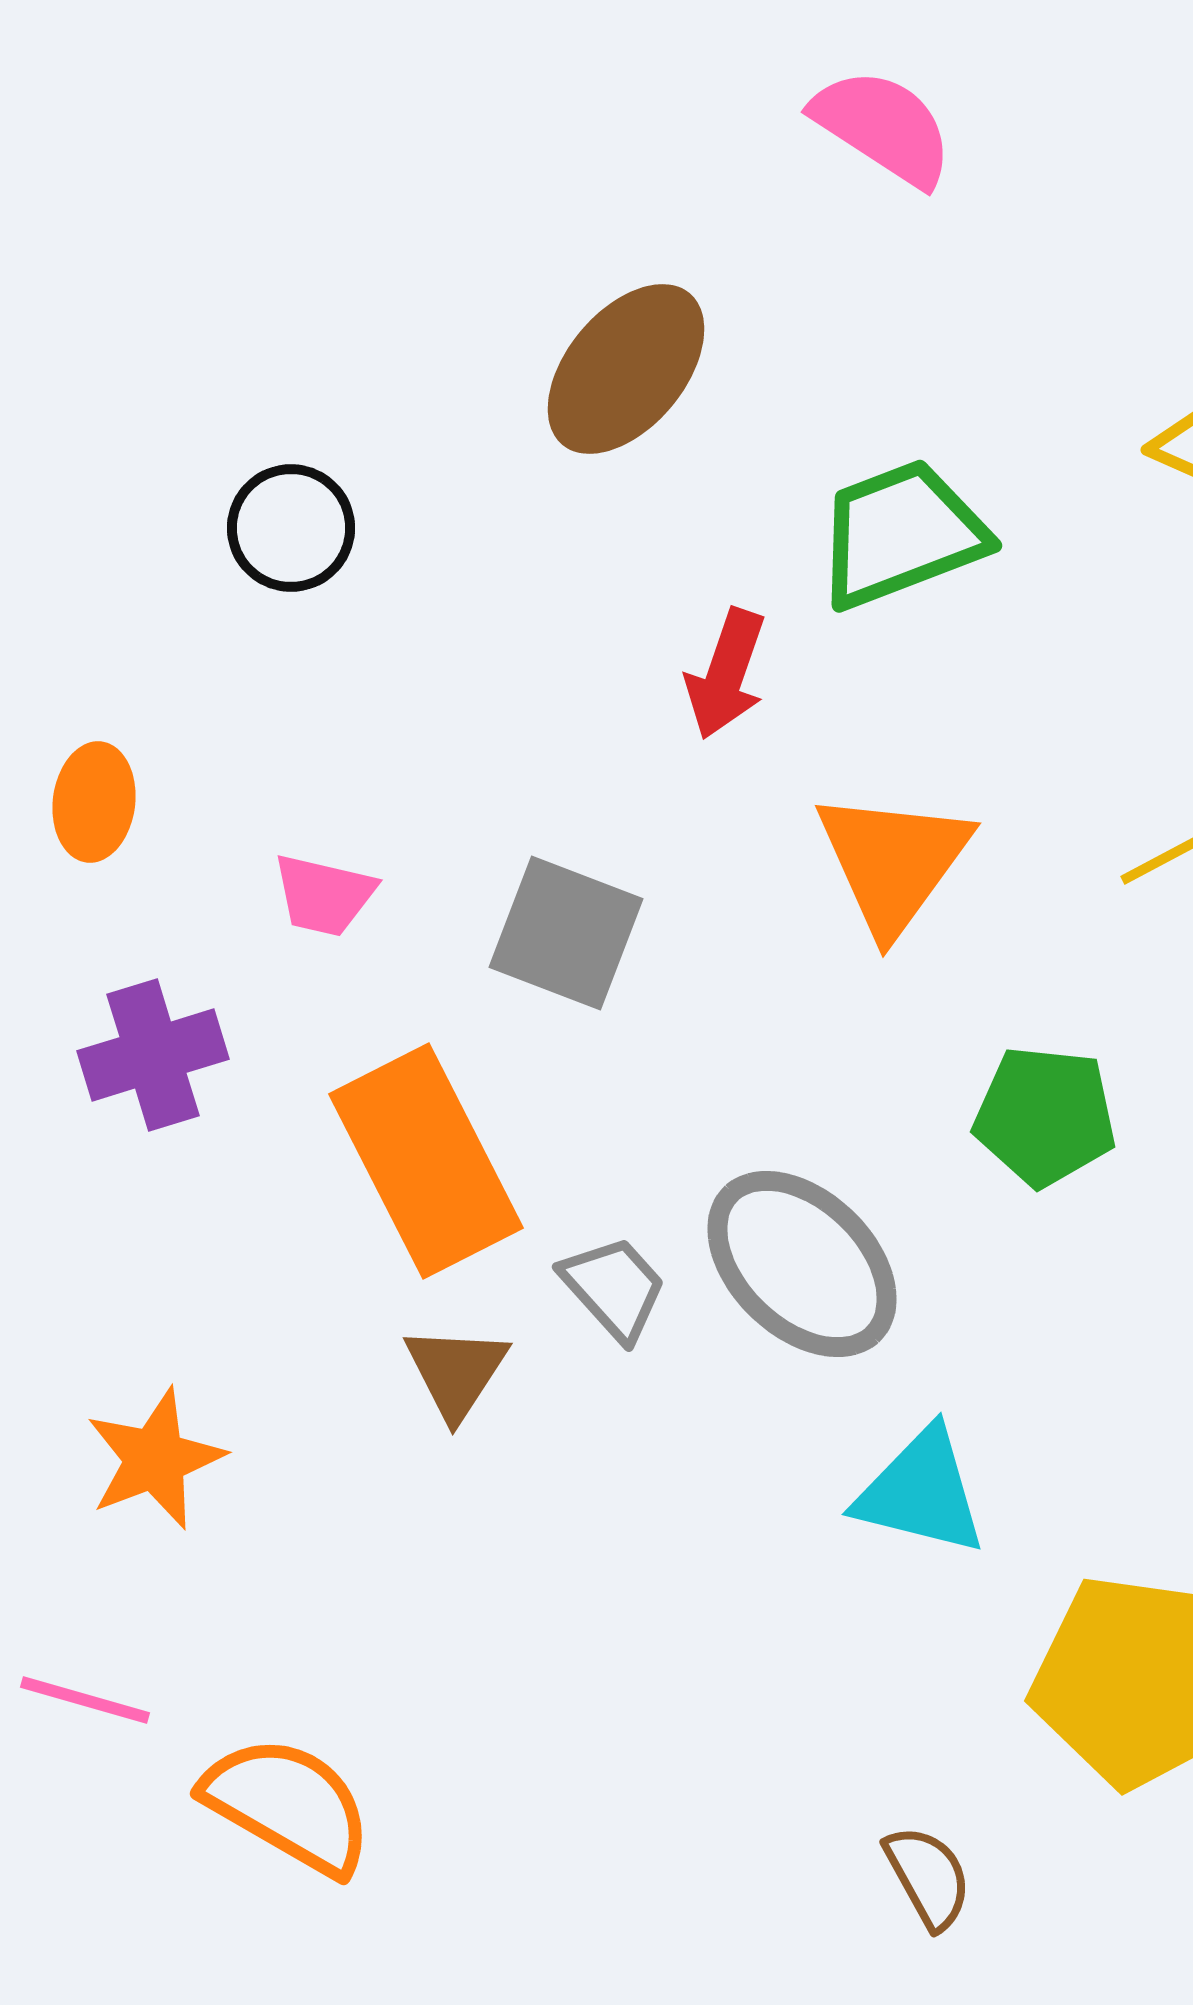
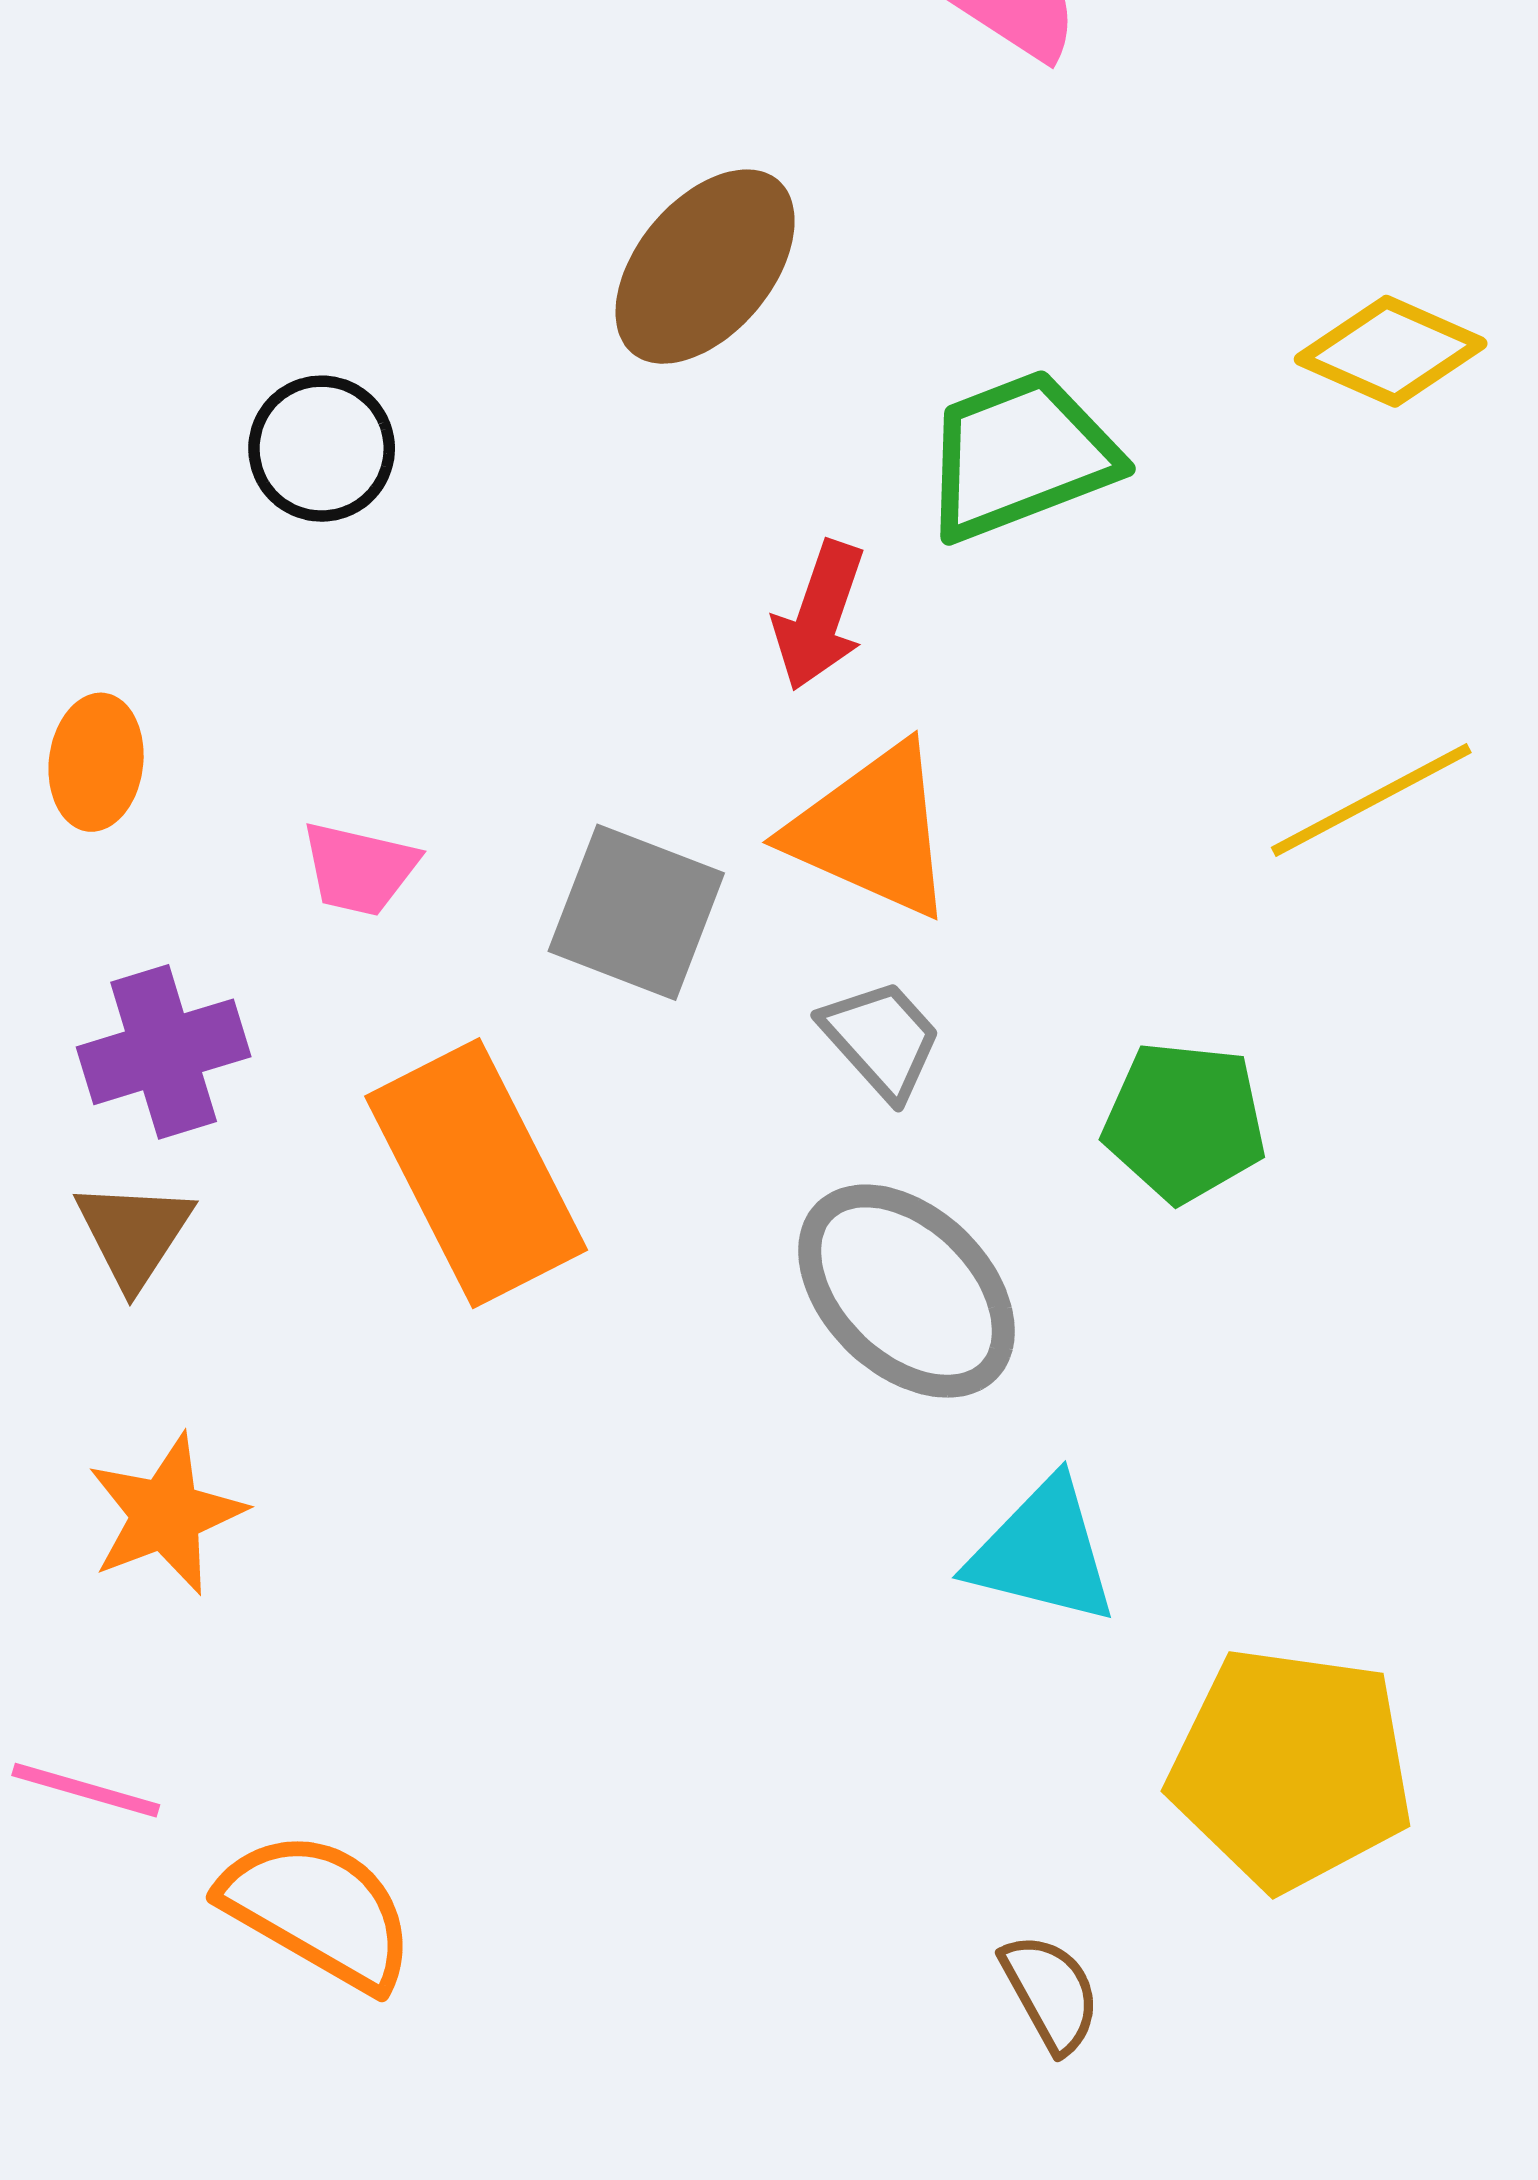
orange triangle: (893, 862) -> (872, 831), moved, turned -42
gray trapezoid: (614, 1288) -> (881, 1039), moved
brown triangle: (456, 1372) -> (134, 1234), moved

